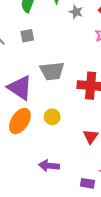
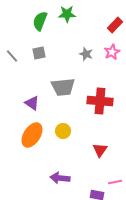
gray star: (76, 12) -> (86, 54), moved
purple triangle: (20, 88) -> (32, 103), size x0.6

